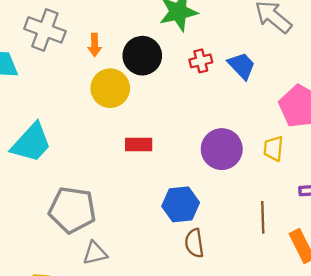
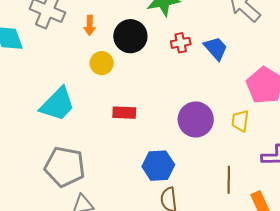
yellow circle: (110, 88) -> (102, 63), size x0.7
cyan trapezoid: (31, 143) -> (58, 104), moved

